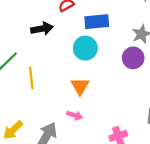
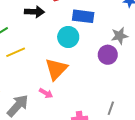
yellow line: (31, 78) -> (16, 52), turned 60
orange triangle: (80, 86) -> (56, 69), size x1.4

